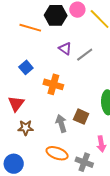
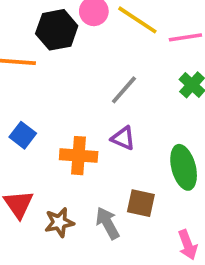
purple triangle: (65, 49) -> (123, 138), moved
brown star: (26, 128) -> (59, 222), moved

